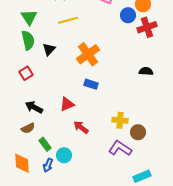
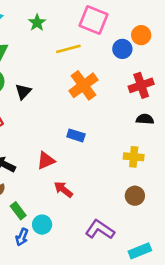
yellow line: (68, 20) -> (68, 49), moved
red cross: (147, 27) -> (141, 85), moved
orange cross: (88, 54) -> (83, 85), moved
yellow cross: (120, 120) -> (134, 157), moved
purple L-shape: (120, 148) -> (100, 230), moved

